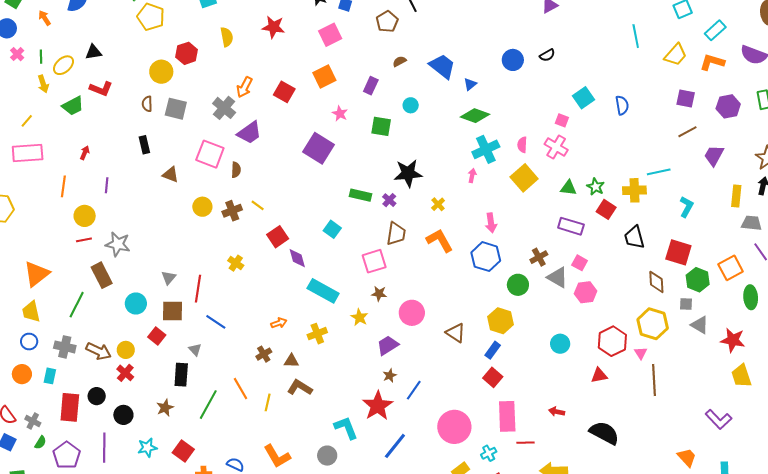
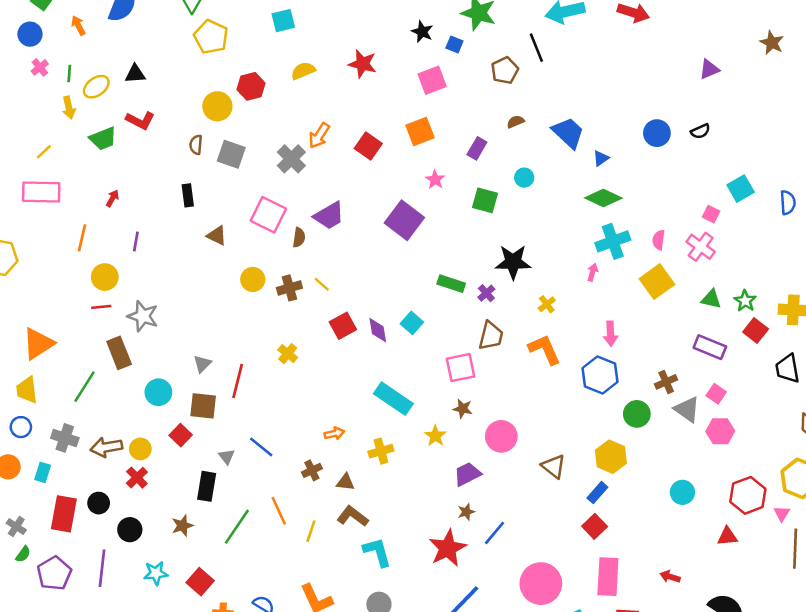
yellow semicircle: (227, 37) -> (303, 71), turned -108
purple trapezoid: (249, 133) -> (329, 216), moved
purple diamond: (297, 258) -> (378, 330), moved
blue line: (216, 322) -> (261, 447), moved
brown arrow: (99, 351) -> (106, 447), turned 140
cyan L-shape: (346, 428) -> (377, 552), moved

